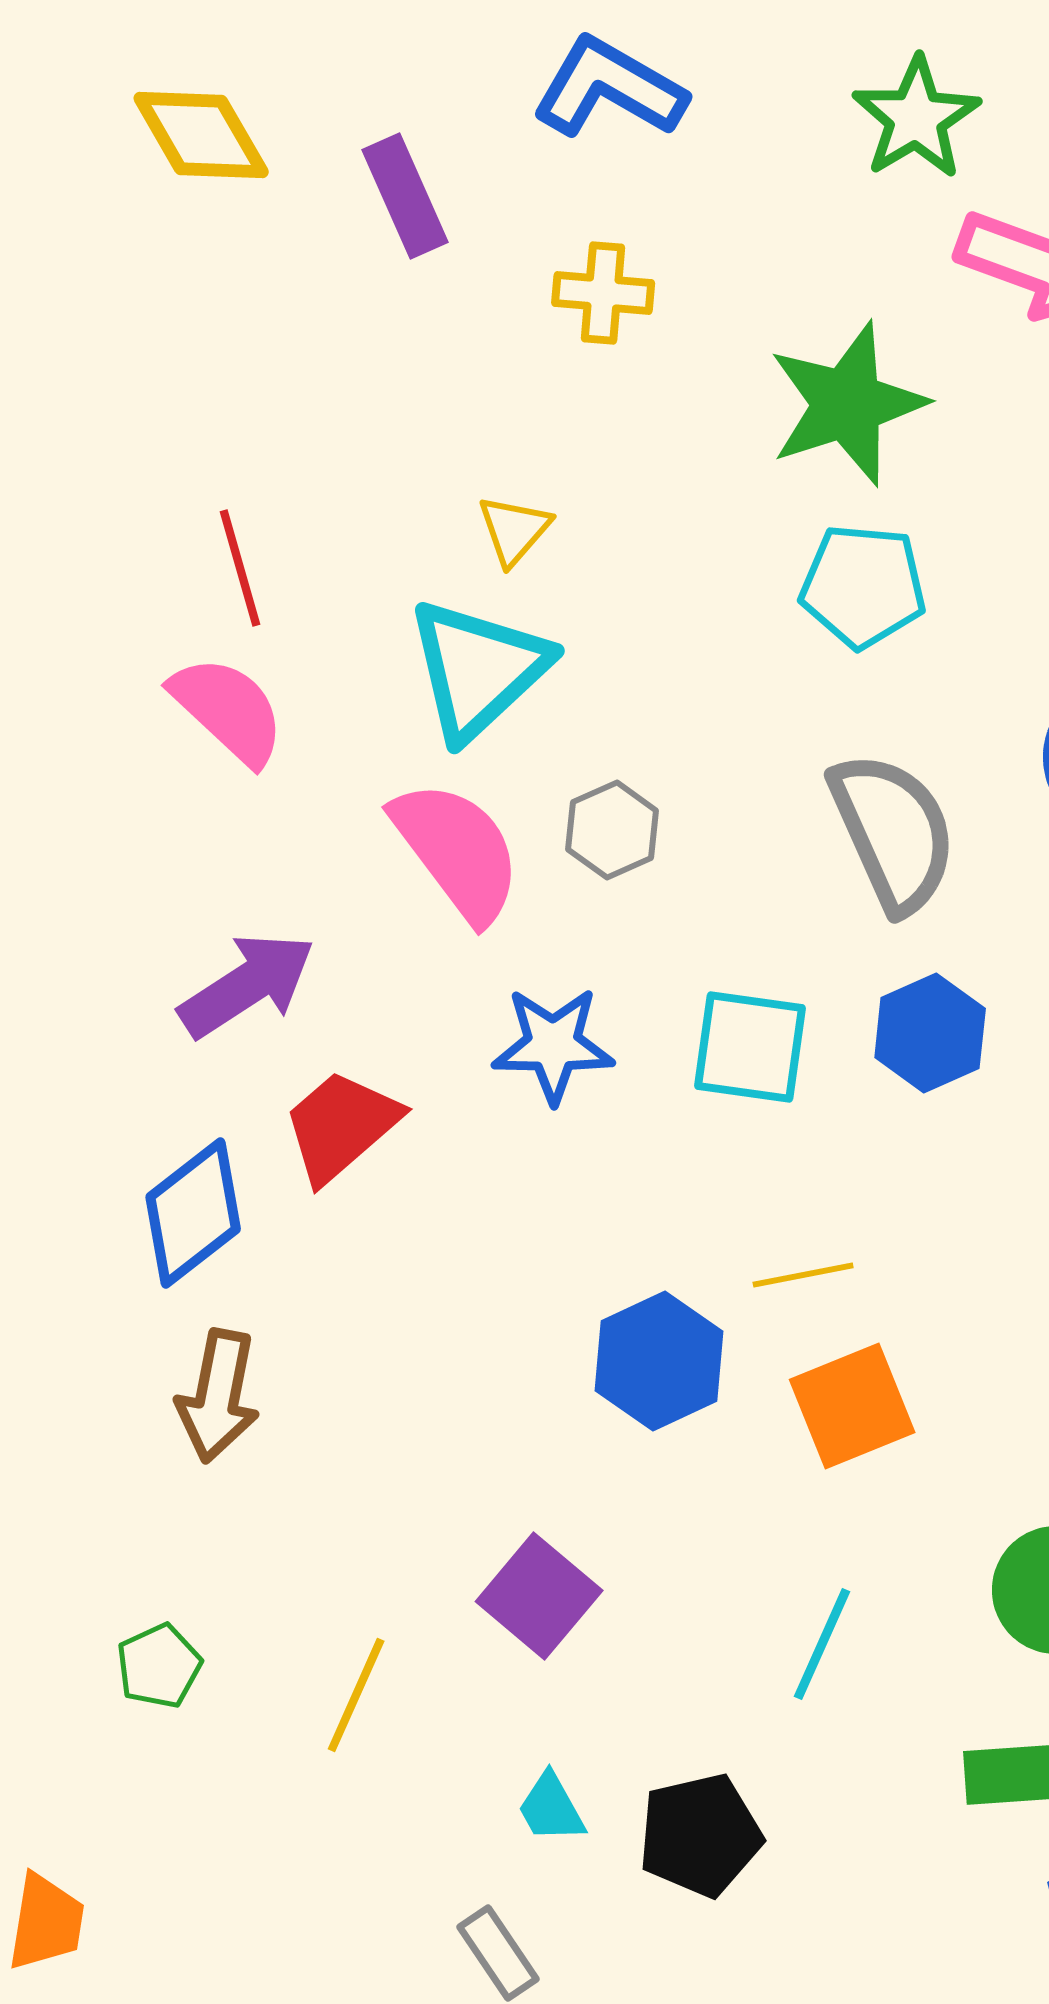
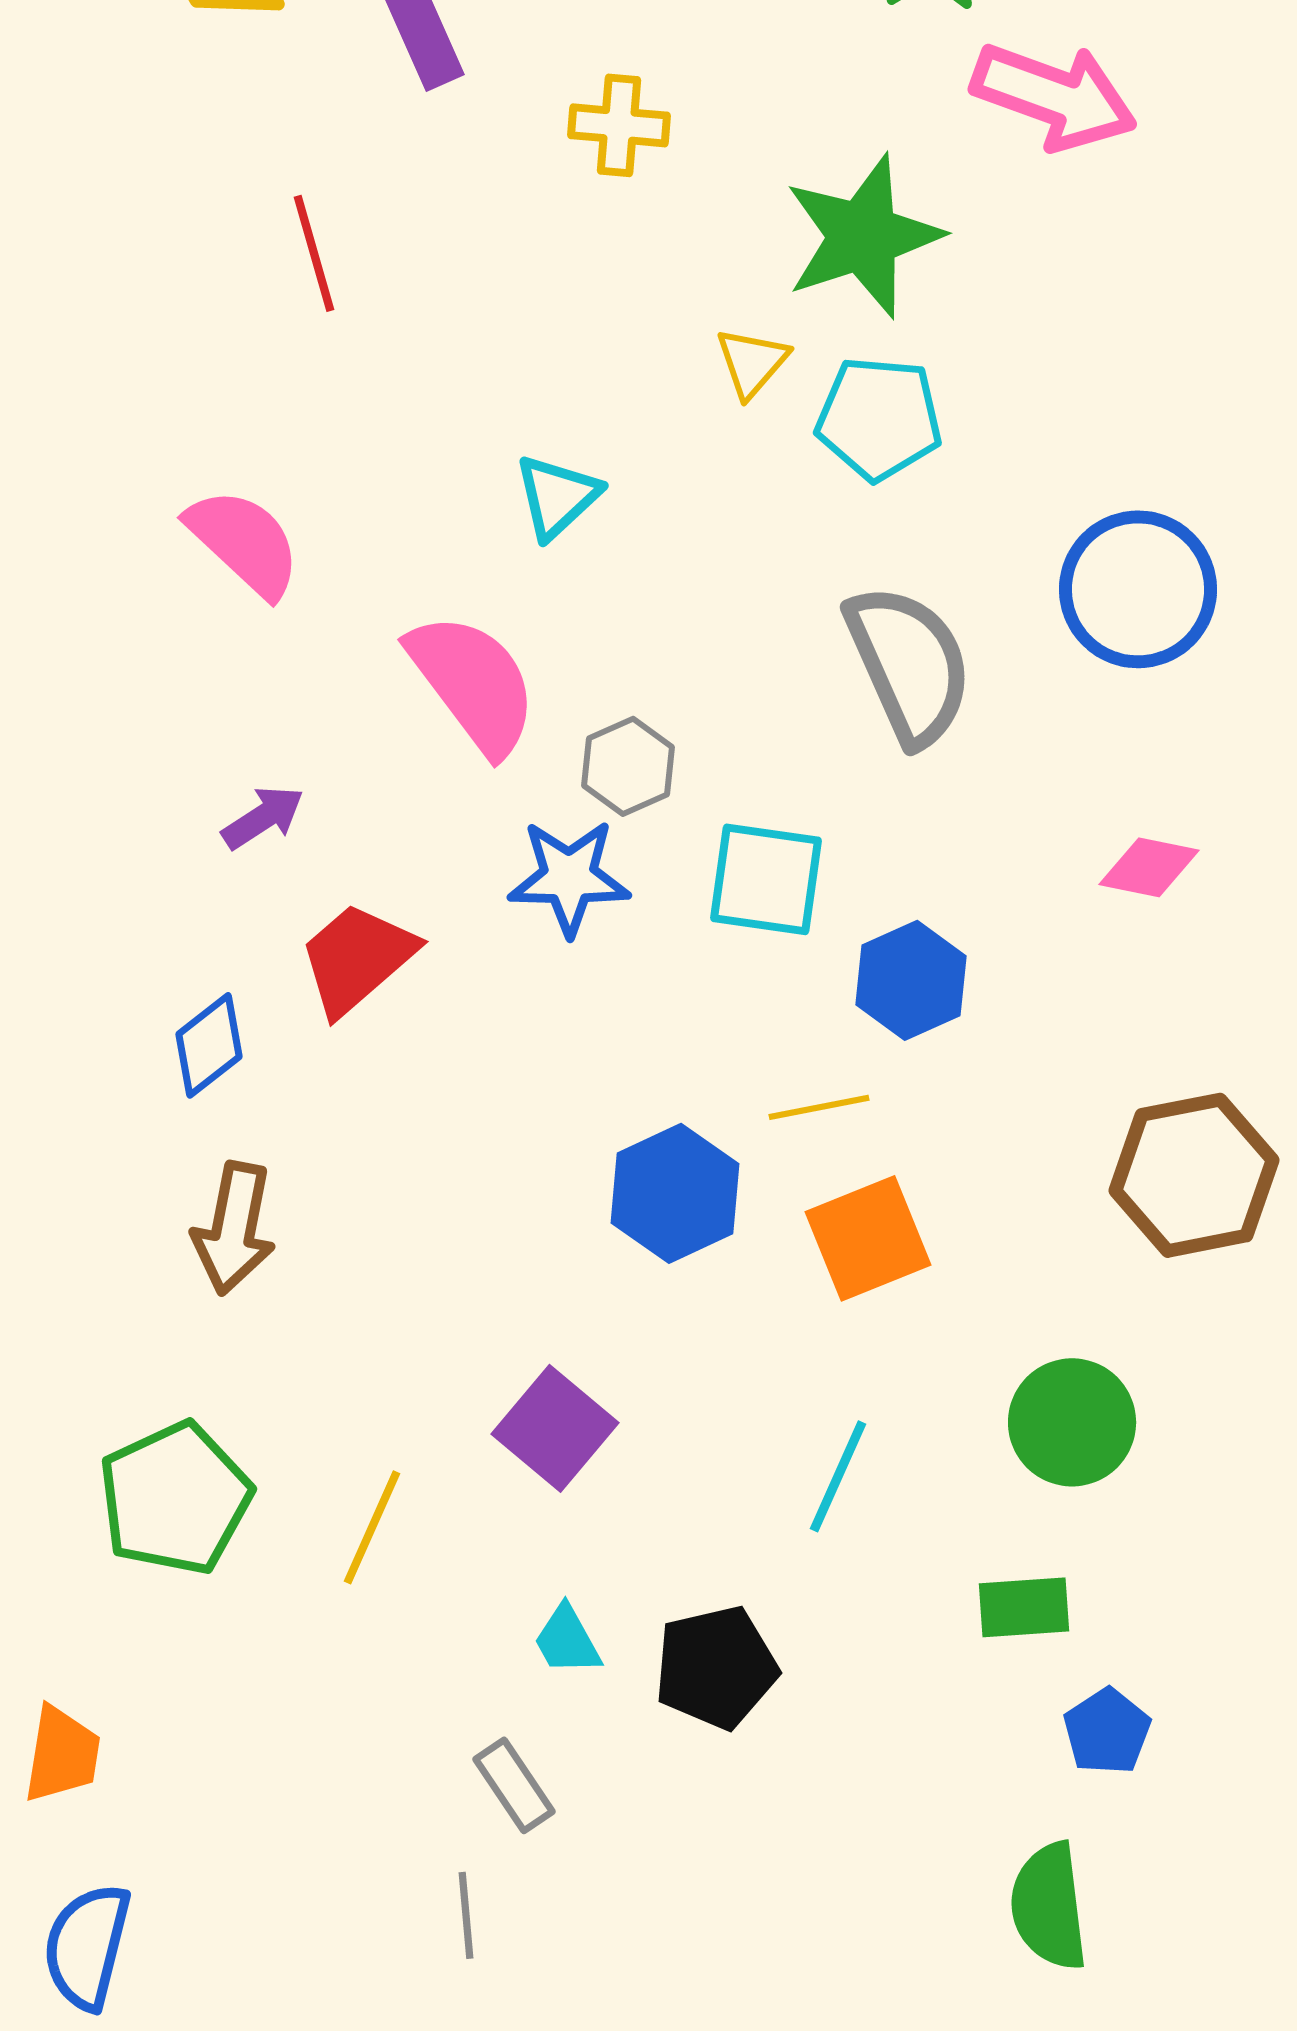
yellow triangle: (514, 530) -> (752, 362), moved
red line: (240, 568) -> (314, 253), moved
cyan triangle: (478, 669) -> (557, 496), moved, size x0.6
gray hexagon: (612, 830) -> (628, 766), moved
purple arrow: (247, 985) -> (263, 817), size x0.6
blue hexagon: (930, 1033) -> (911, 980), moved
blue diamond: (193, 1213) -> (209, 1045), size x0.7
green pentagon: (159, 1666) -> (175, 1498), size x1.8

